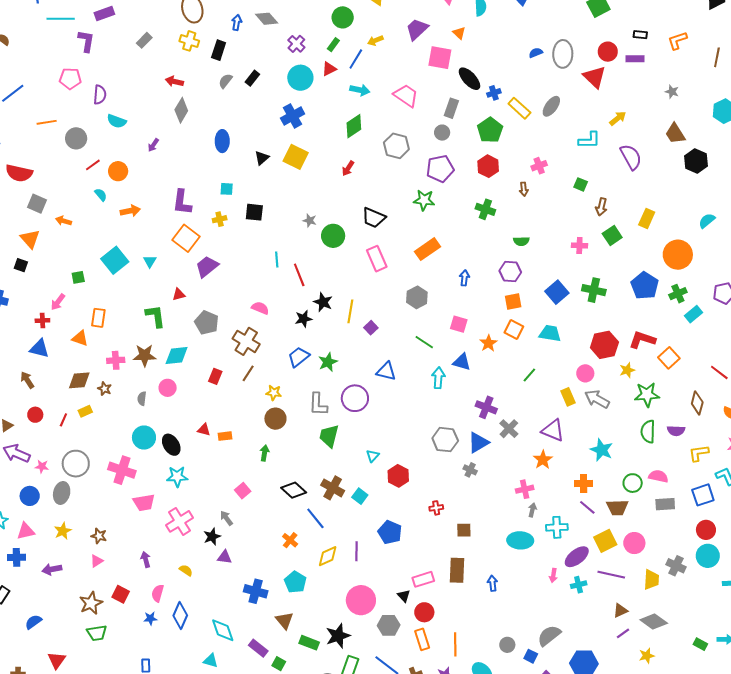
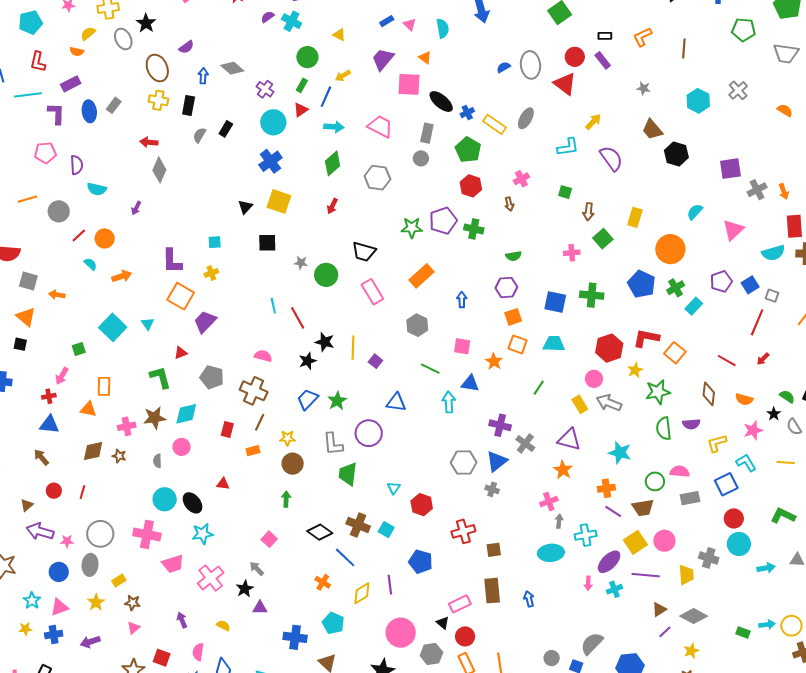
purple rectangle: (635, 59) -> (603, 60), turned 60
blue ellipse: (222, 141) -> (89, 111), moved
purple pentagon: (440, 169) -> (443, 221), moved
black square: (254, 212) -> (267, 243), moved
blue square: (557, 292) -> (555, 302), turned -30
yellow rectangle: (85, 411) -> (119, 581), moved
orange rectangle: (225, 436) -> (253, 451), moved
red cross: (436, 508) -> (463, 531), size x1.6

